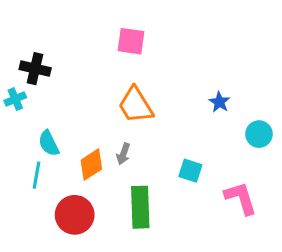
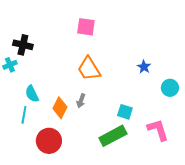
orange diamond: (91, 165) -> (60, 108), turned -30
green rectangle: (140, 207) -> (113, 136), moved, turned 64

